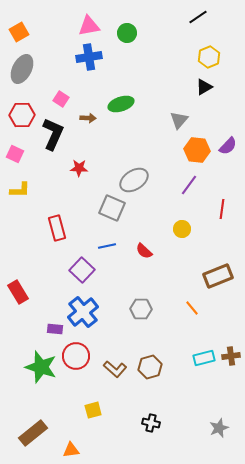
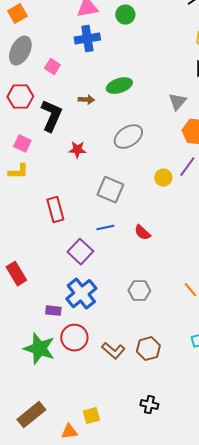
pink square: (61, 99) -> (52, 67), moved
pink square: (15, 154) -> (22, 144), moved
gray ellipse: (134, 180) -> (128, 137), moved
yellow circle: (182, 229) -> (163, 178), moved
yellow square: (93, 410) -> (91, 416), moved

